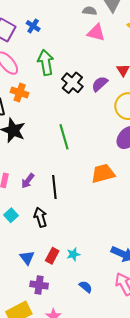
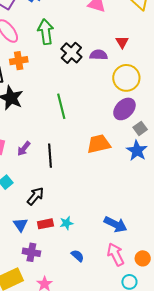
purple semicircle: (100, 84) -> (99, 55), turned 42
orange cross: (20, 93) -> (19, 61), turned -30
black arrow: (40, 217) -> (35, 196), moved, turned 54
red rectangle: (52, 256) -> (45, 224), turned 49

